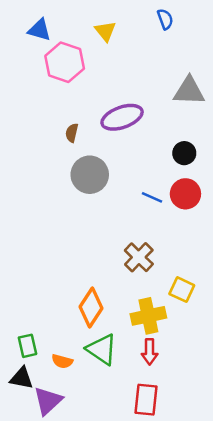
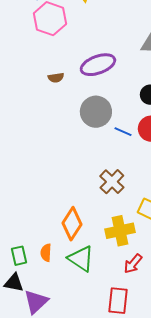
brown semicircle: (72, 133) -> (56, 78), turned -112
gray circle: (90, 175) -> (96, 112), moved
red arrow: (150, 352) -> (133, 264), moved, turned 40
orange semicircle: (62, 361) -> (46, 253), moved, turned 78

